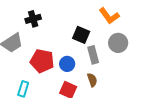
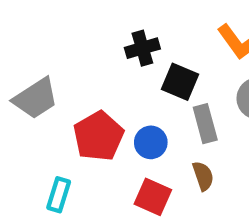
black cross: (33, 19) -> (142, 48), moved
red pentagon: (42, 61) -> (98, 136), turned 30

